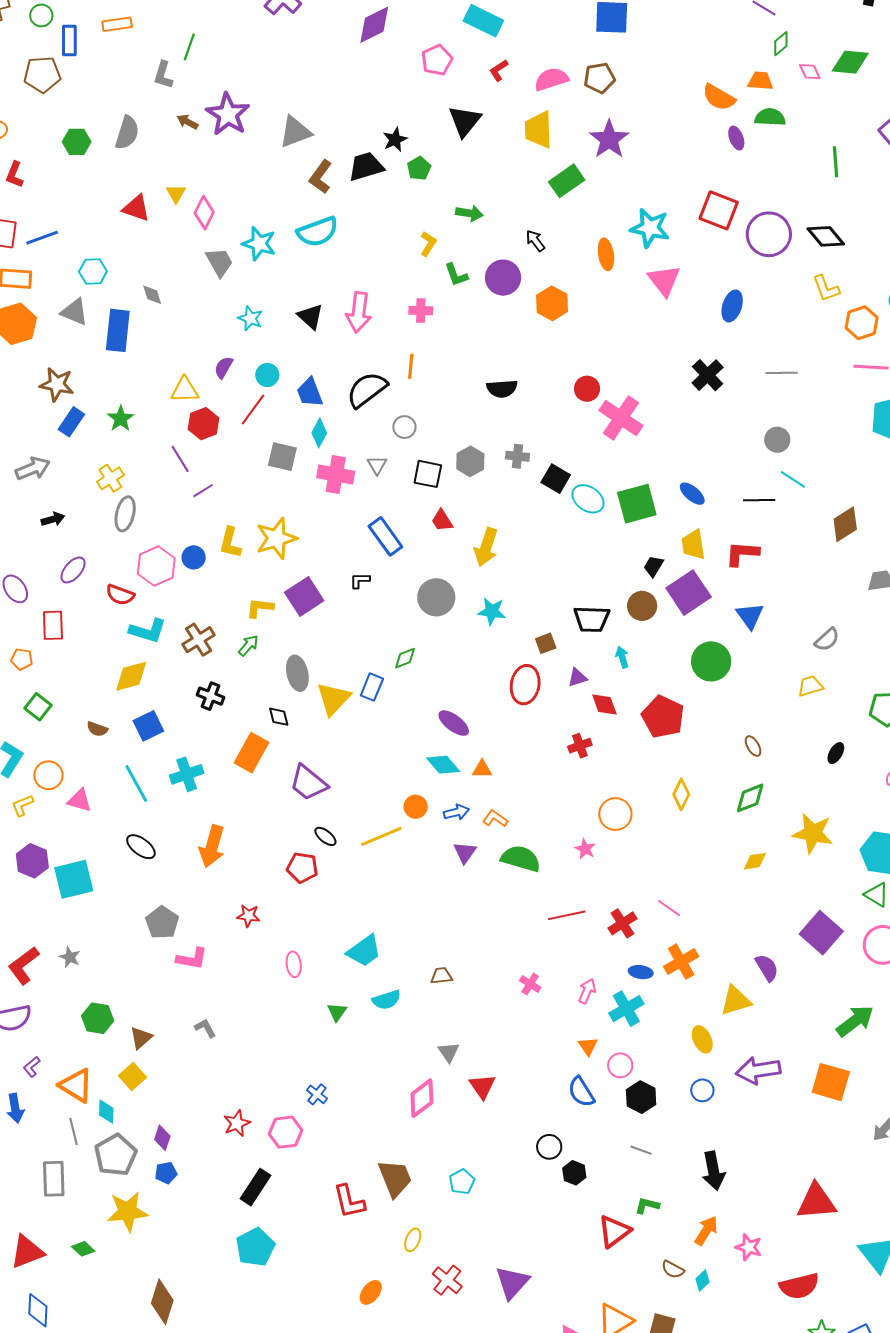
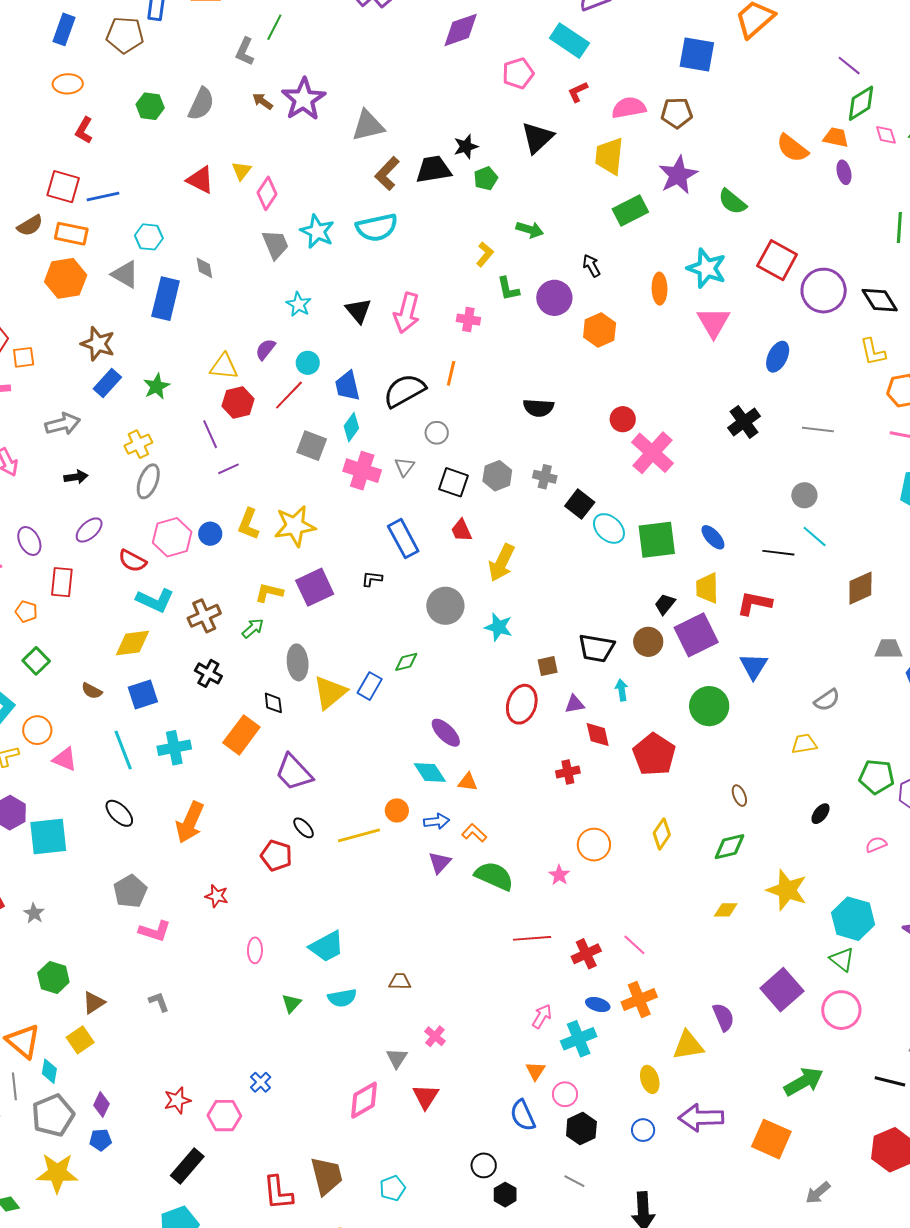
green diamond: (781, 44) -> (861, 103), size x1.5
green semicircle: (770, 117) -> (732, 202), moved, turned -152
purple ellipse: (736, 138) -> (844, 172), moved
pink cross: (530, 984) -> (435, 1036), moved

